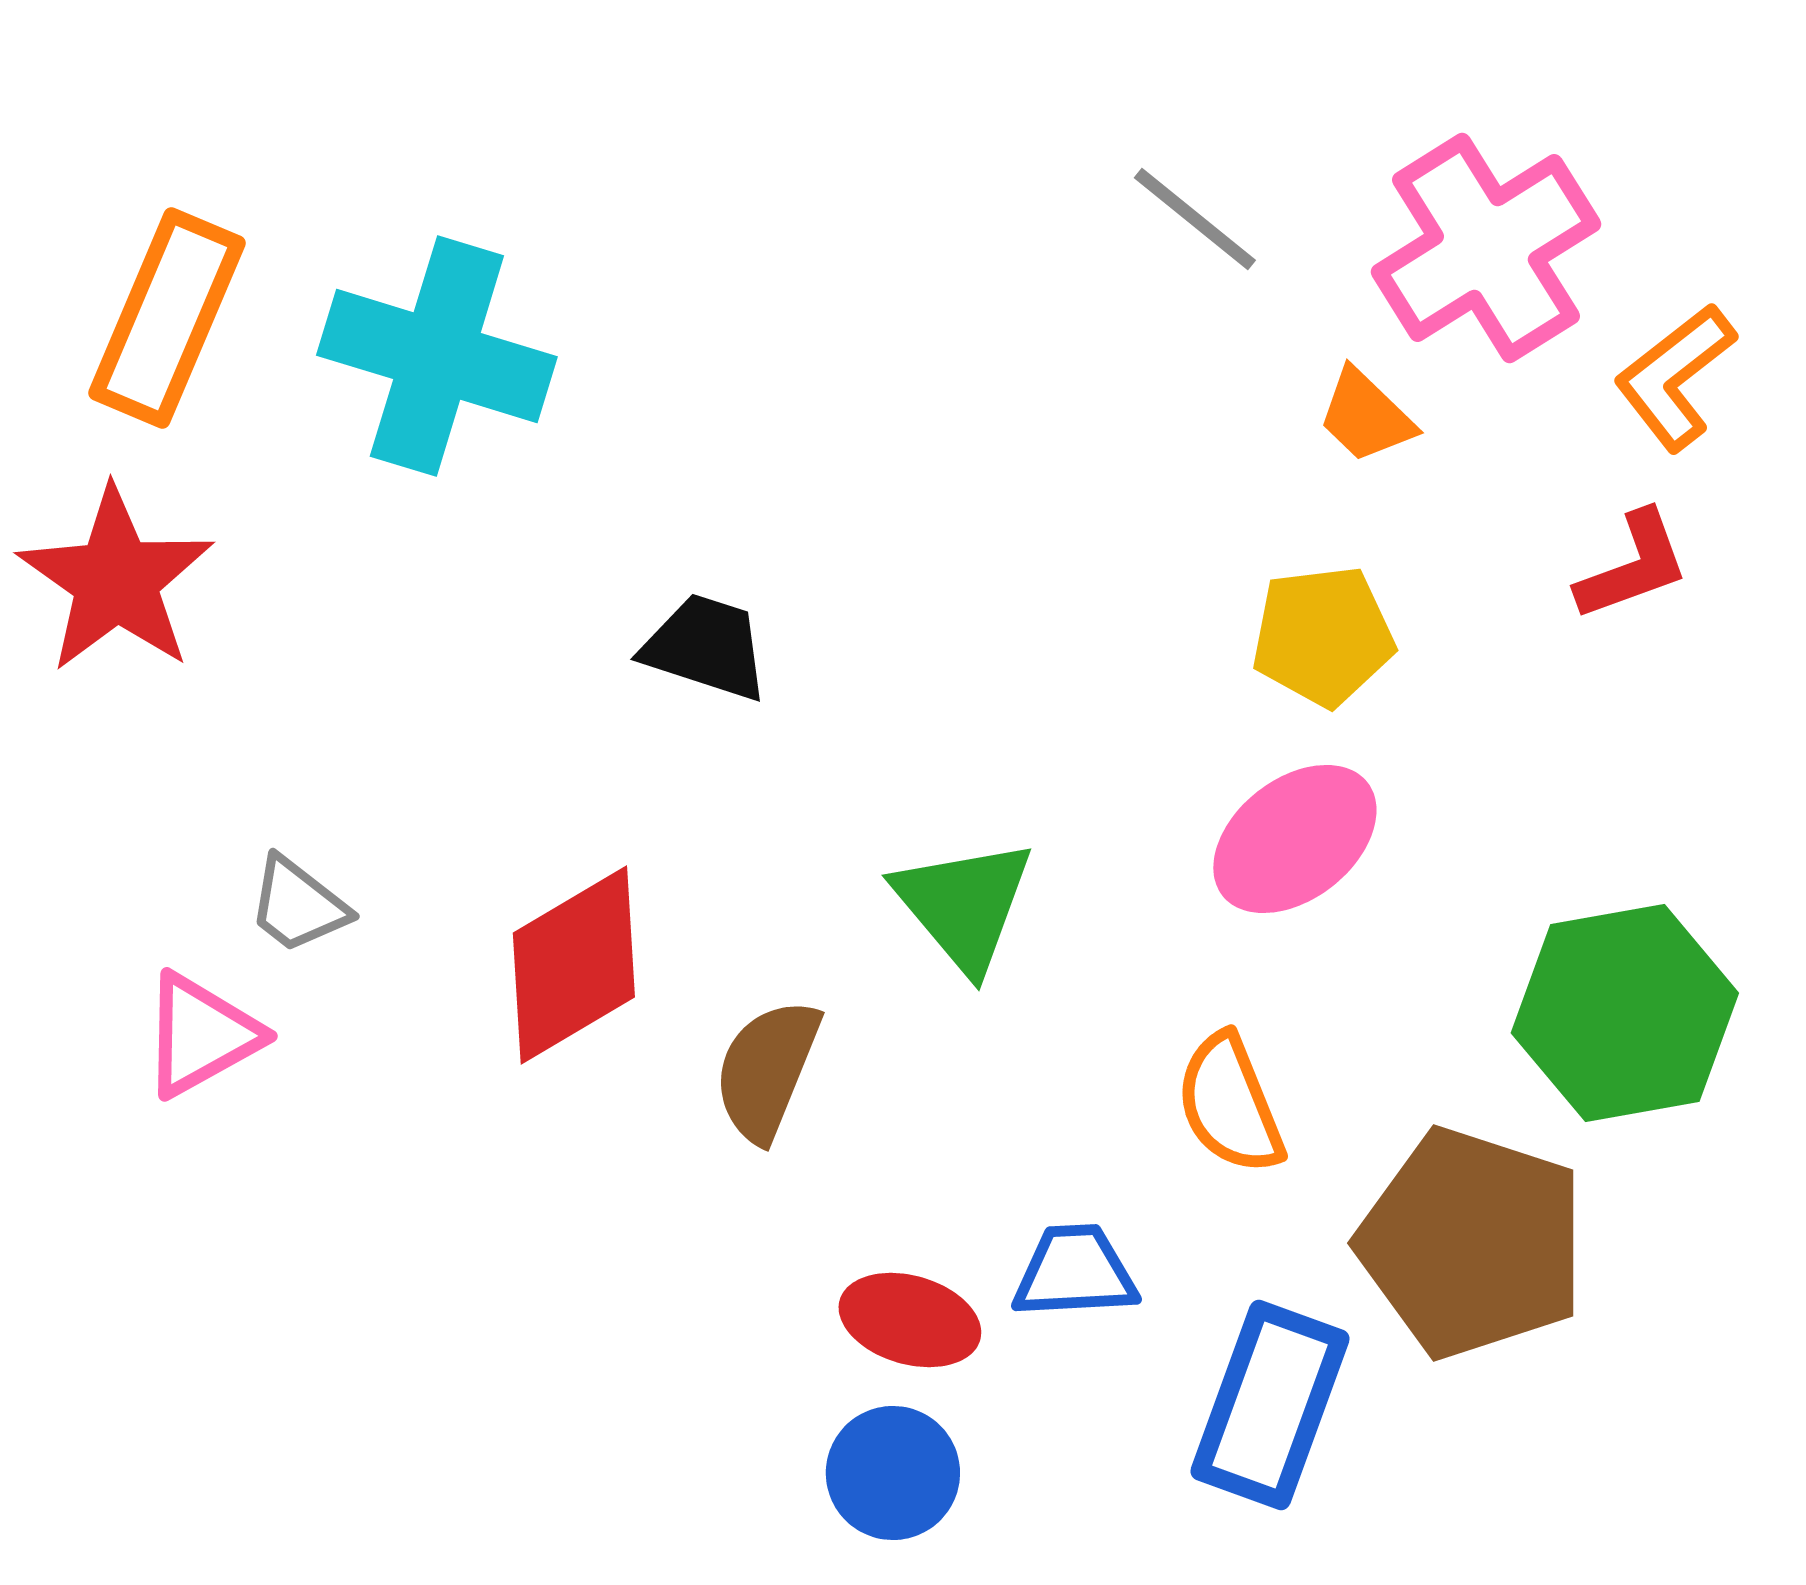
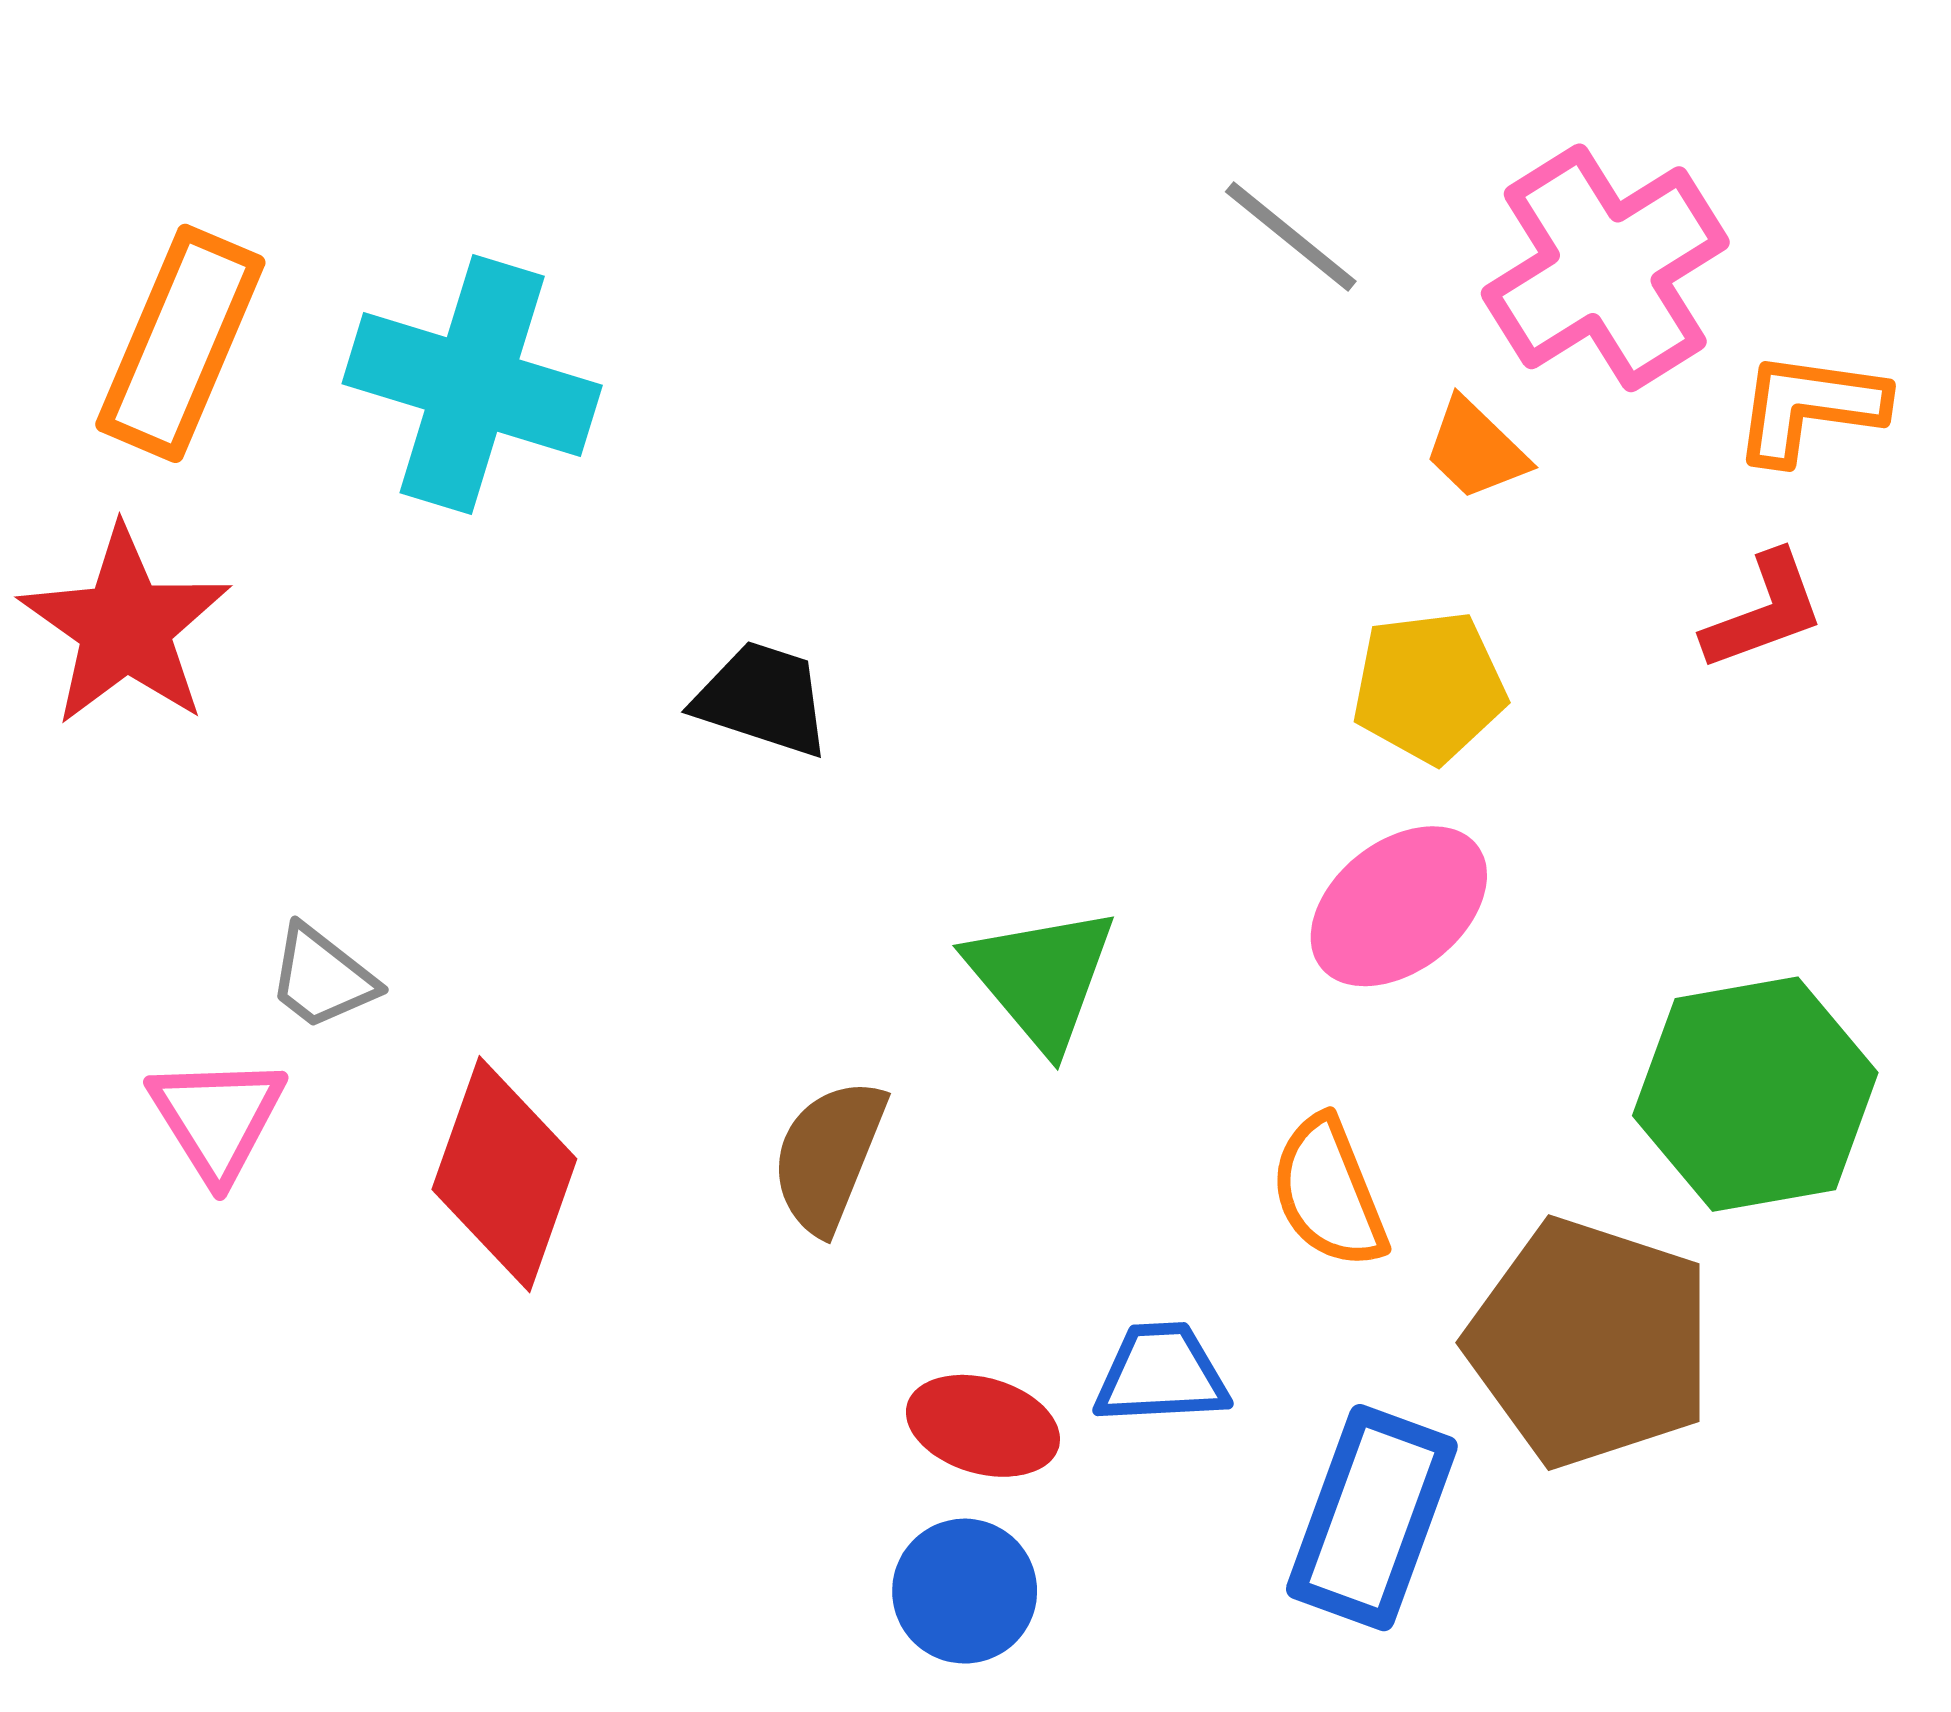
orange L-shape: (1675, 377) -> (1809, 407), turned 46
red diamond: (574, 965) -> (504, 1174), moved, turned -40
pink triangle: (201, 1035) -> (217, 1118), turned -33

